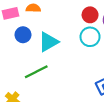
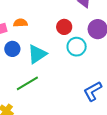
red circle: (90, 15) -> (64, 27), moved

